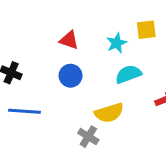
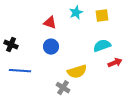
cyan star: (117, 43) -> (76, 13), moved
cyan semicircle: (128, 74) -> (102, 46), moved

